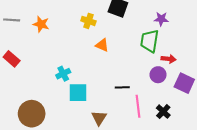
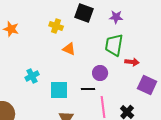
purple star: (161, 19) -> (116, 17), moved
purple circle: (158, 75) -> (100, 73), moved
cyan square: (78, 93) -> (59, 90), moved

